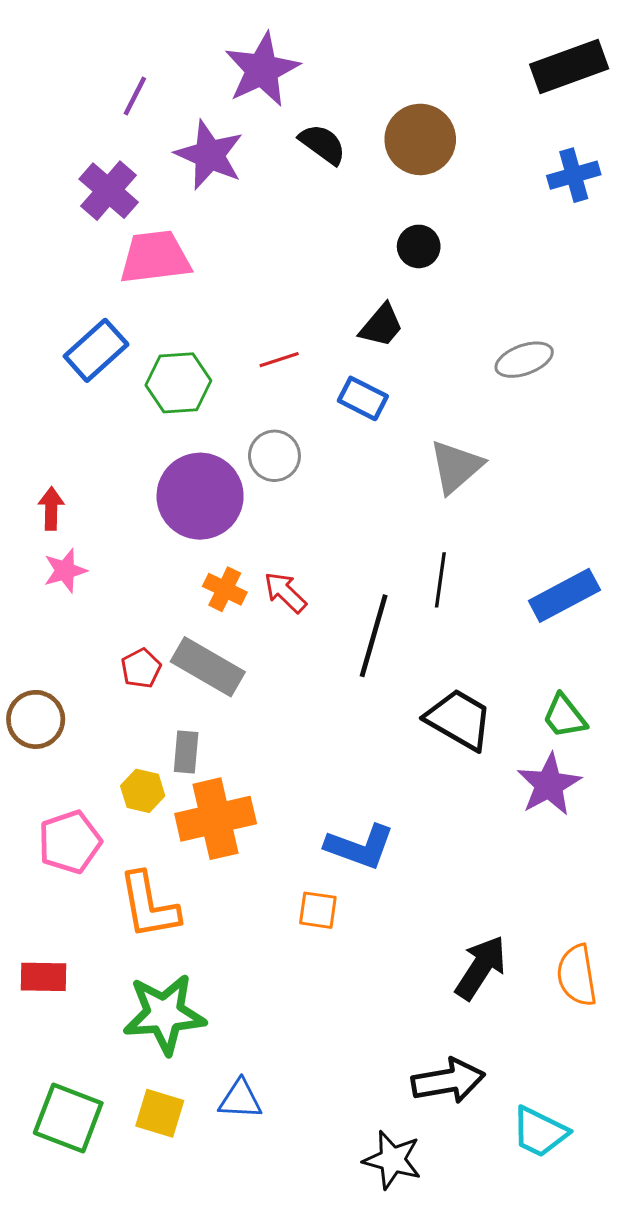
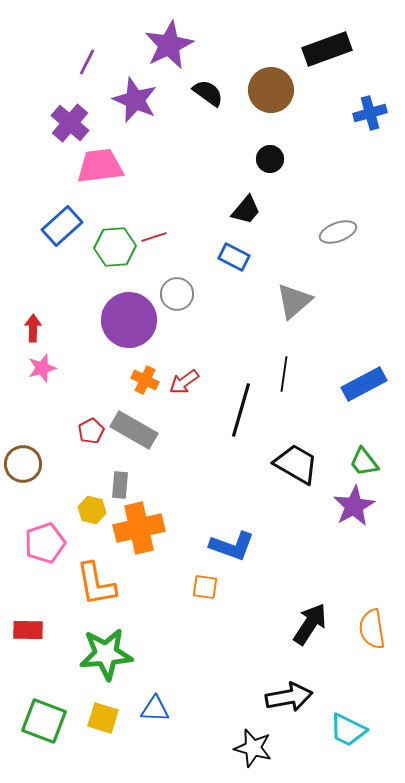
black rectangle: (569, 67) -> (327, 49), moved
red line: (279, 360) -> (154, 237), moved
red arrow: (285, 592) -> (184, 382), turned -80

